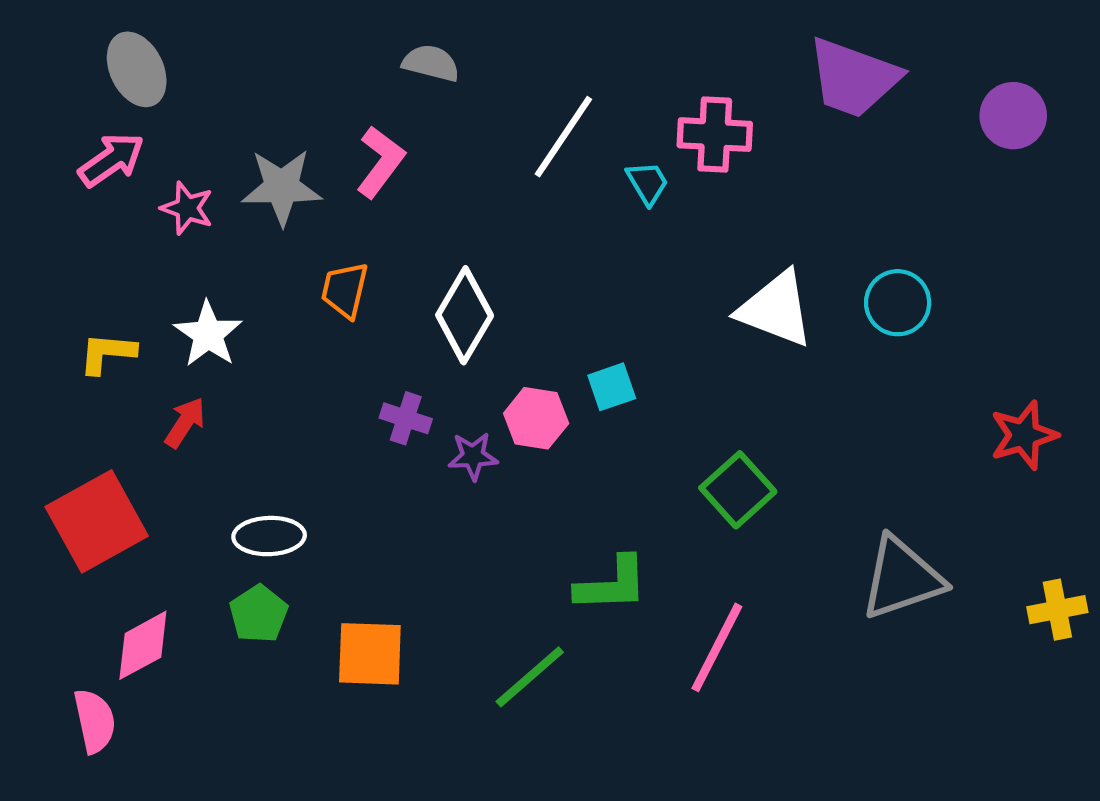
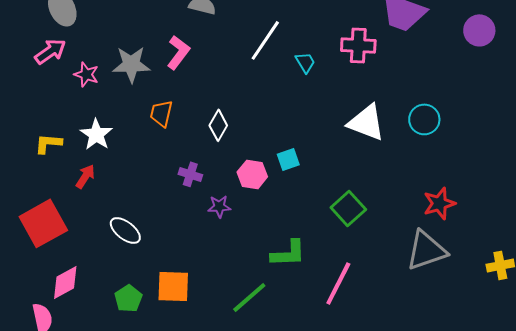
pink cross: (715, 135) -> (358, 45), moved
white diamond: (465, 315) -> (218, 125), size x0.7
red star: (1024, 435) -> (439, 203), moved
purple star: (473, 456) -> (219, 206), moved
white ellipse: (269, 536) -> (125, 230), turned 40
green pentagon: (259, 614) -> (128, 298), moved

